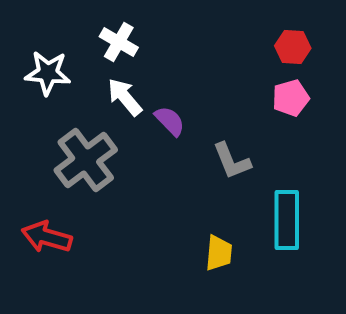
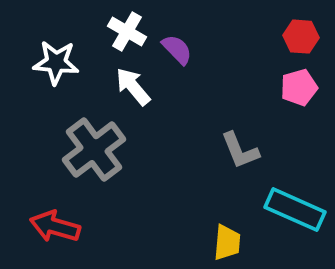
purple semicircle: (170, 121) -> (177, 50), moved
cyan rectangle: (287, 220) -> (295, 210), turned -66

